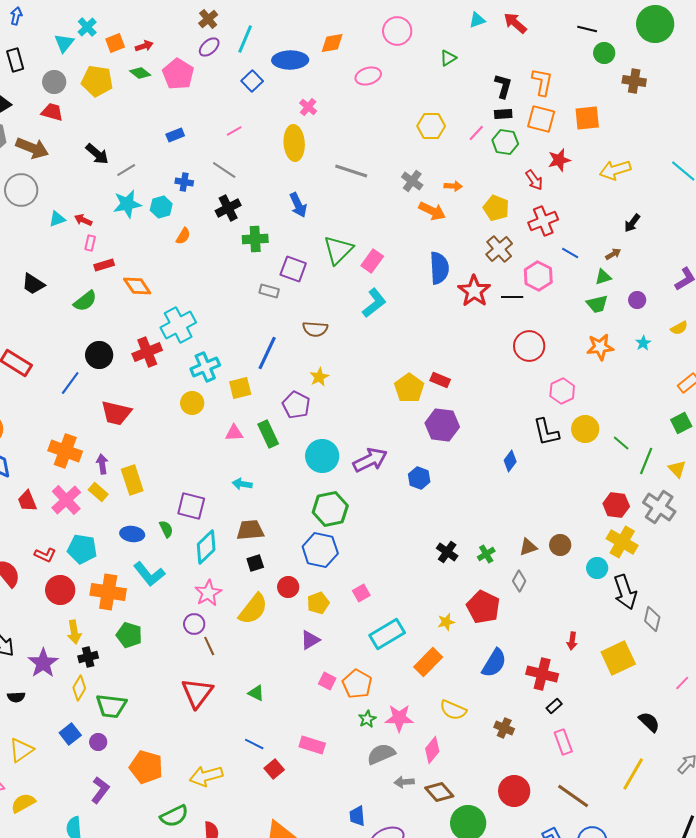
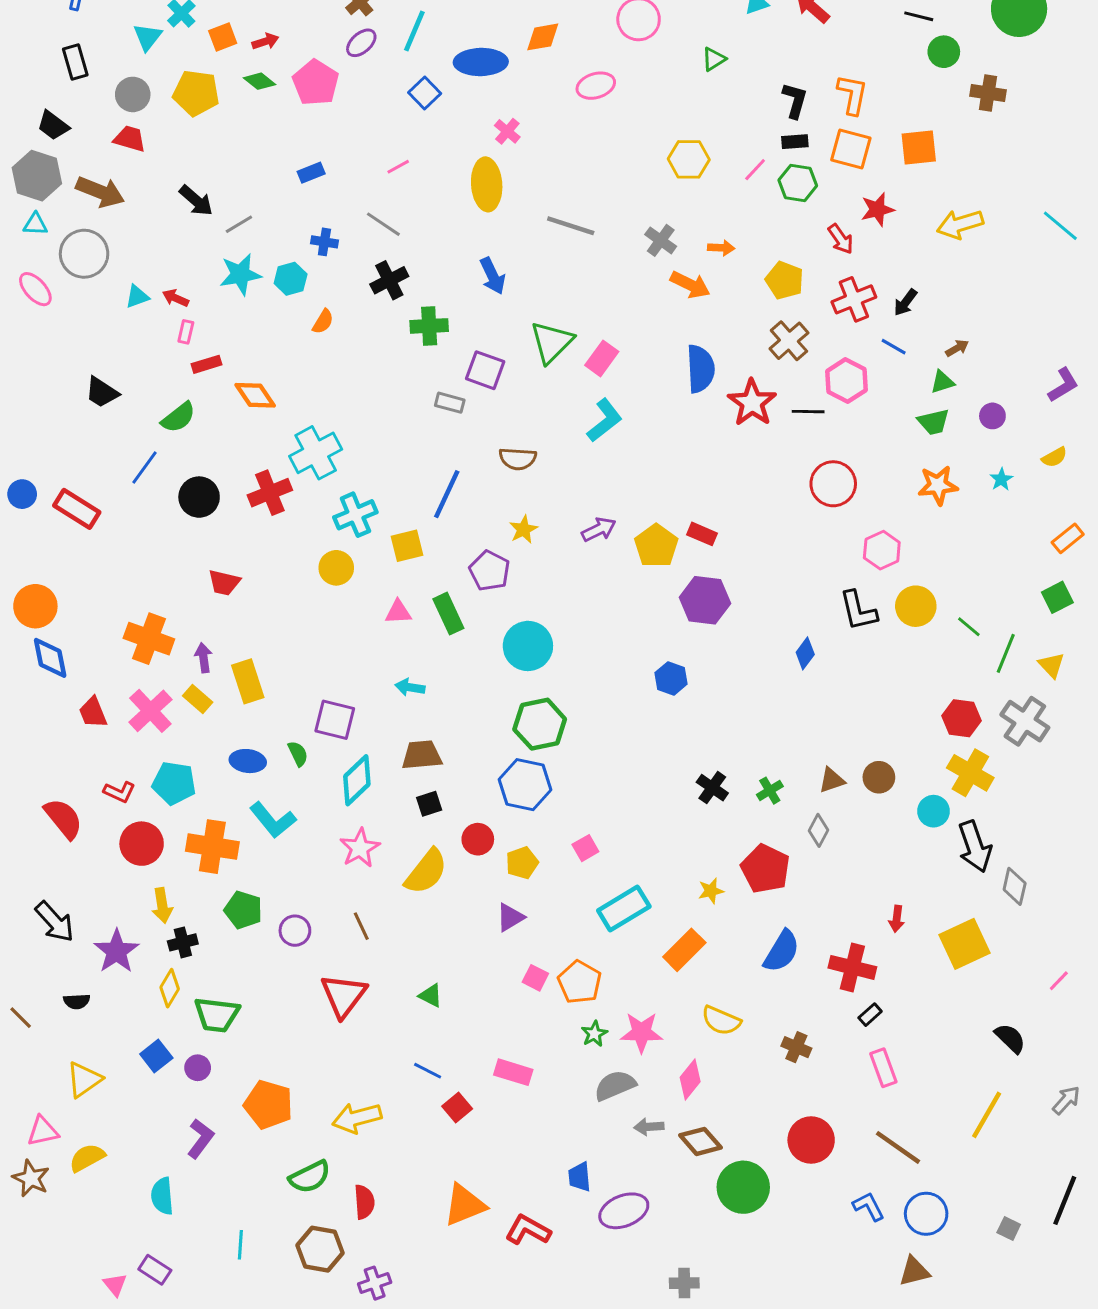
black arrow: (632, 223) -> (905, 302), moved
blue line: (70, 383) -> (145, 468), moved
red trapezoid: (116, 413) -> (224, 583), size x0.7
purple arrow: (370, 460) -> (599, 529), moved, size x0.7
purple circle: (194, 624) -> (295, 931), moved

